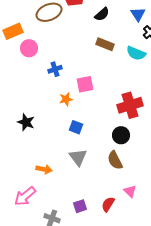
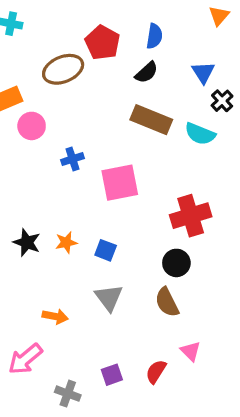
brown rectangle: (105, 44) -> (151, 120), size x1.4
pink square: (85, 84) -> (120, 183), size x1.4
orange star: (66, 99) -> (66, 242), moved

